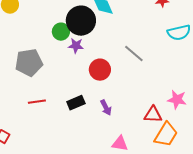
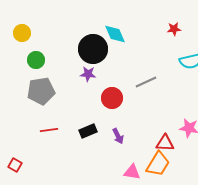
green circle: (61, 32) -> (36, 60), moved
gray line: (134, 54) -> (146, 82), turned -65
orange trapezoid: (166, 135) -> (158, 164), moved

